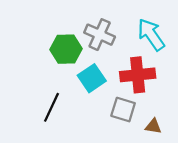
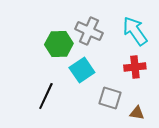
red cross: (138, 75) -> (135, 67), moved, size x0.7

